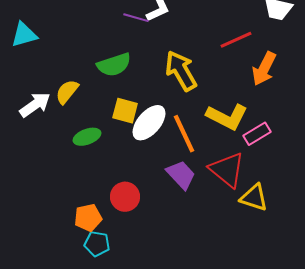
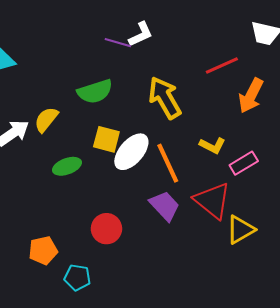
yellow L-shape: (227, 117) -> (212, 145), size x0.6
yellow triangle: (254, 198) -> (241, 230), turned -48
orange pentagon: (88, 218) -> (43, 250), moved

